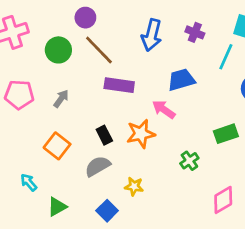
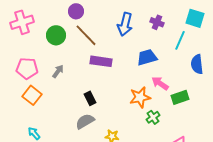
pink arrow: (164, 109) -> (160, 83), moved
orange star: (141, 134) -> (140, 97), moved
orange square: (57, 146) -> (32, 95), moved

